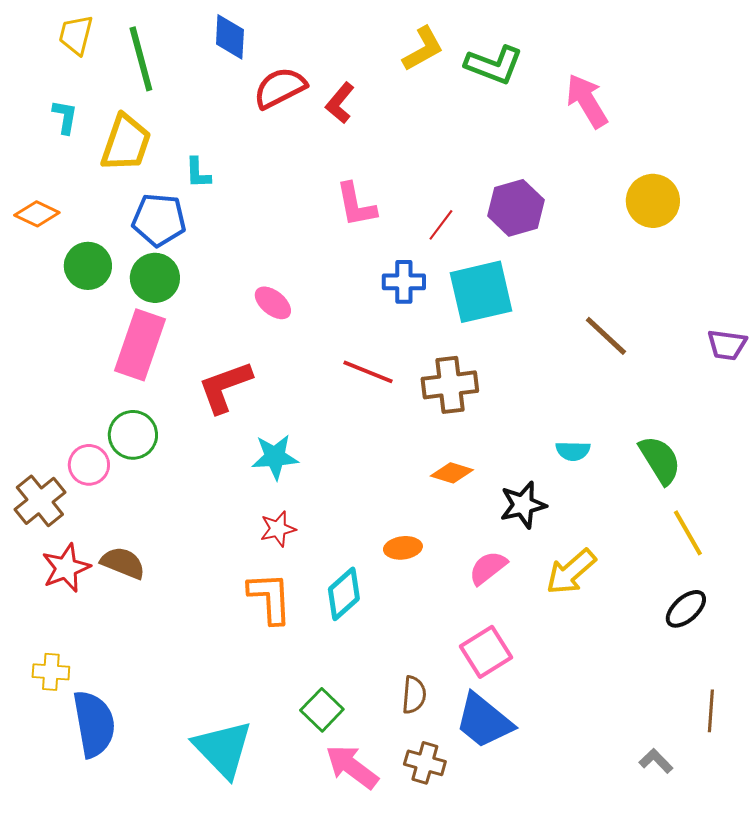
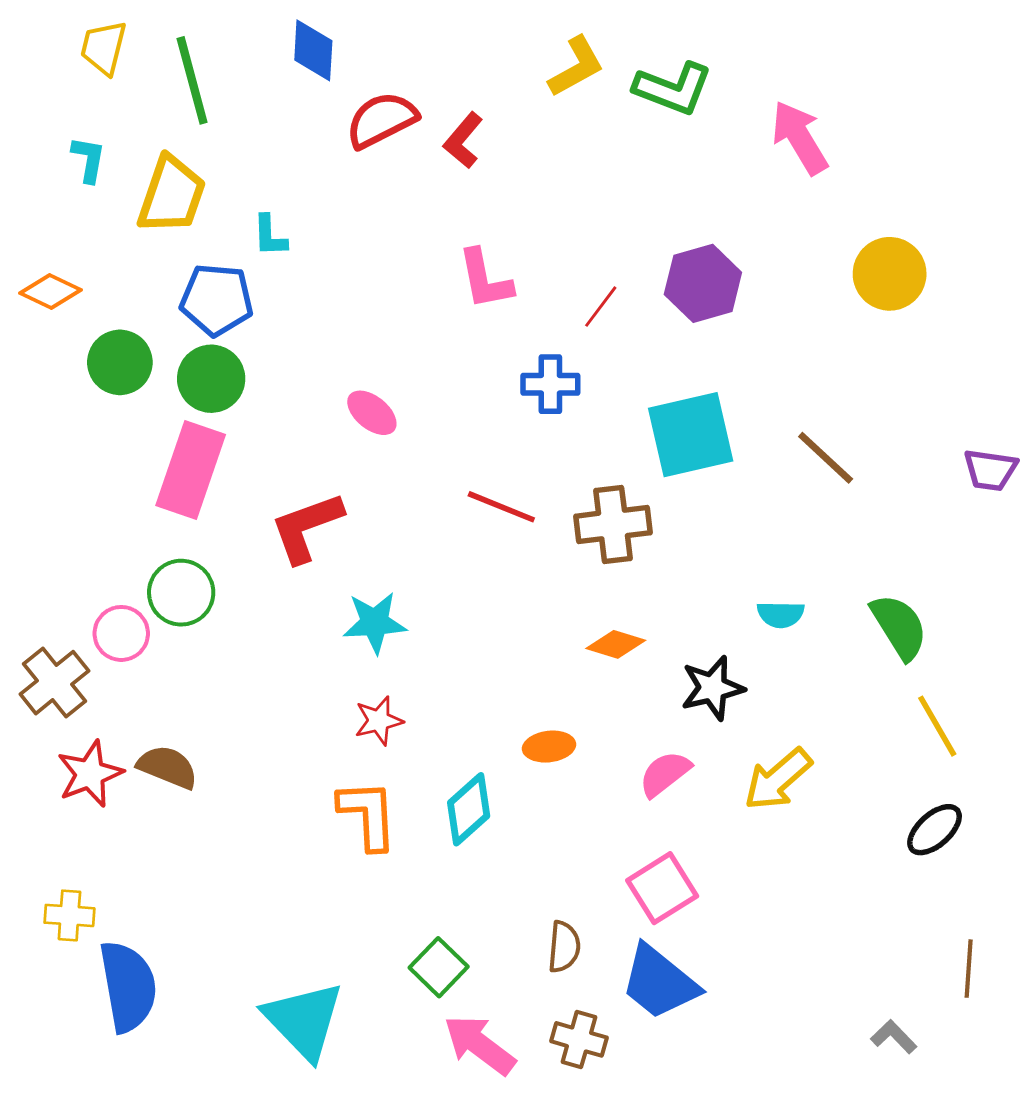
cyan square: (481, 292) -> (691, 435), moved

